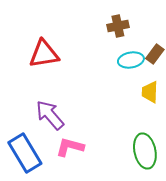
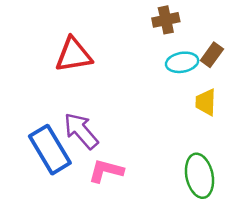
blue rectangle: (25, 153) -> (50, 150), moved

